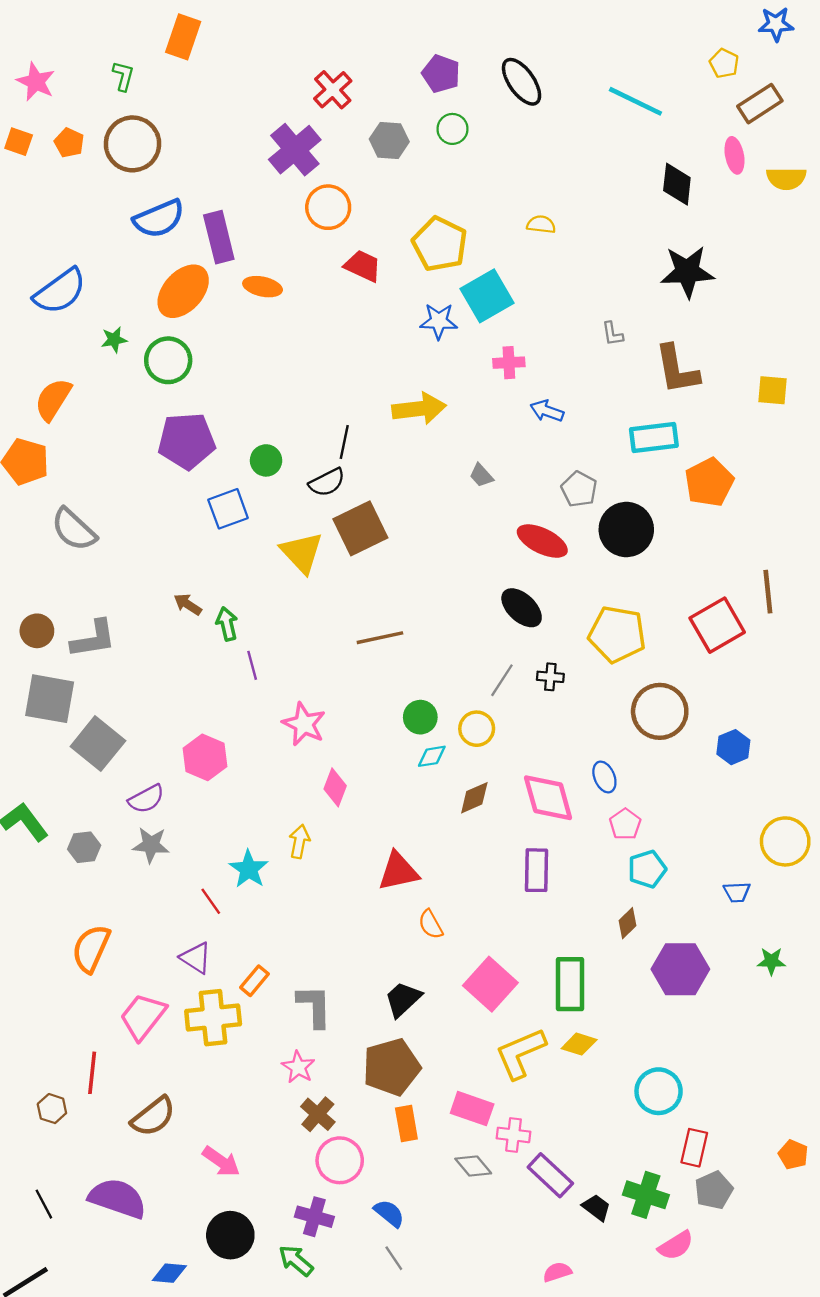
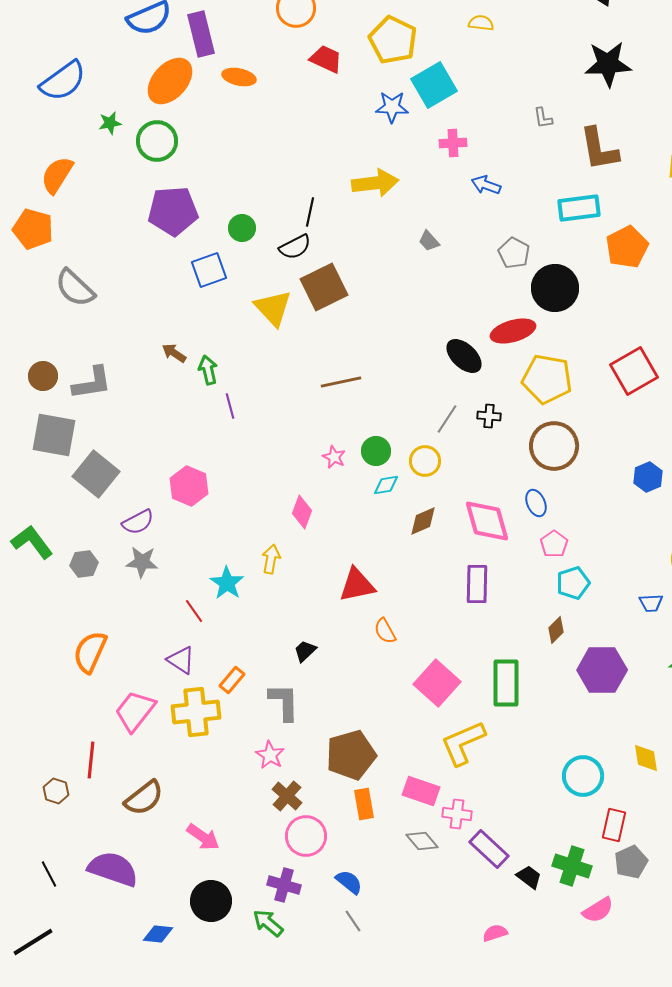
red ellipse: (542, 541) -> (513, 331), moved, turned -42
brown circle: (660, 711) -> (554, 446), moved
pink star: (304, 724) -> (334, 457), moved, size x0.6
black trapezoid: (403, 999) -> (305, 651), moved, size x0.7
yellow diamond: (579, 1044) -> (646, 758), moved, turned 64

